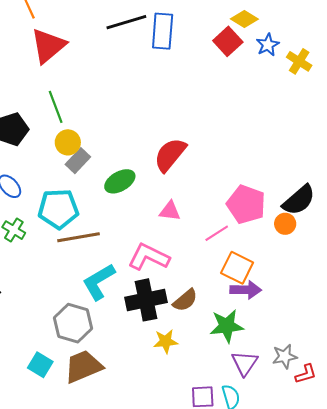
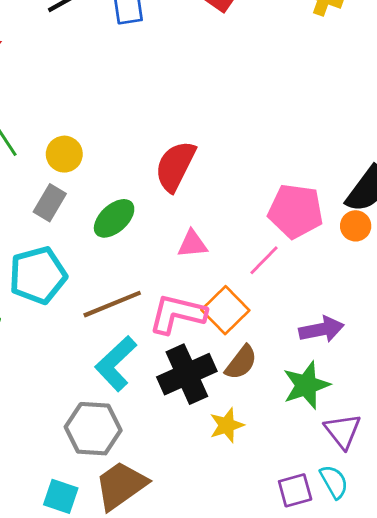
yellow circle: (68, 142) -> (64, 154), moved
brown line: (78, 237) -> (112, 304), moved
orange square: (237, 268) -> (225, 310), moved, turned 32

